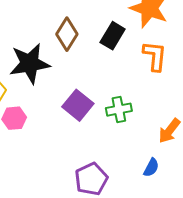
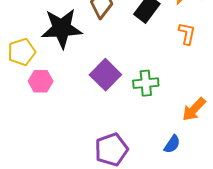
orange L-shape: (155, 56) -> (187, 34), size x0.7

